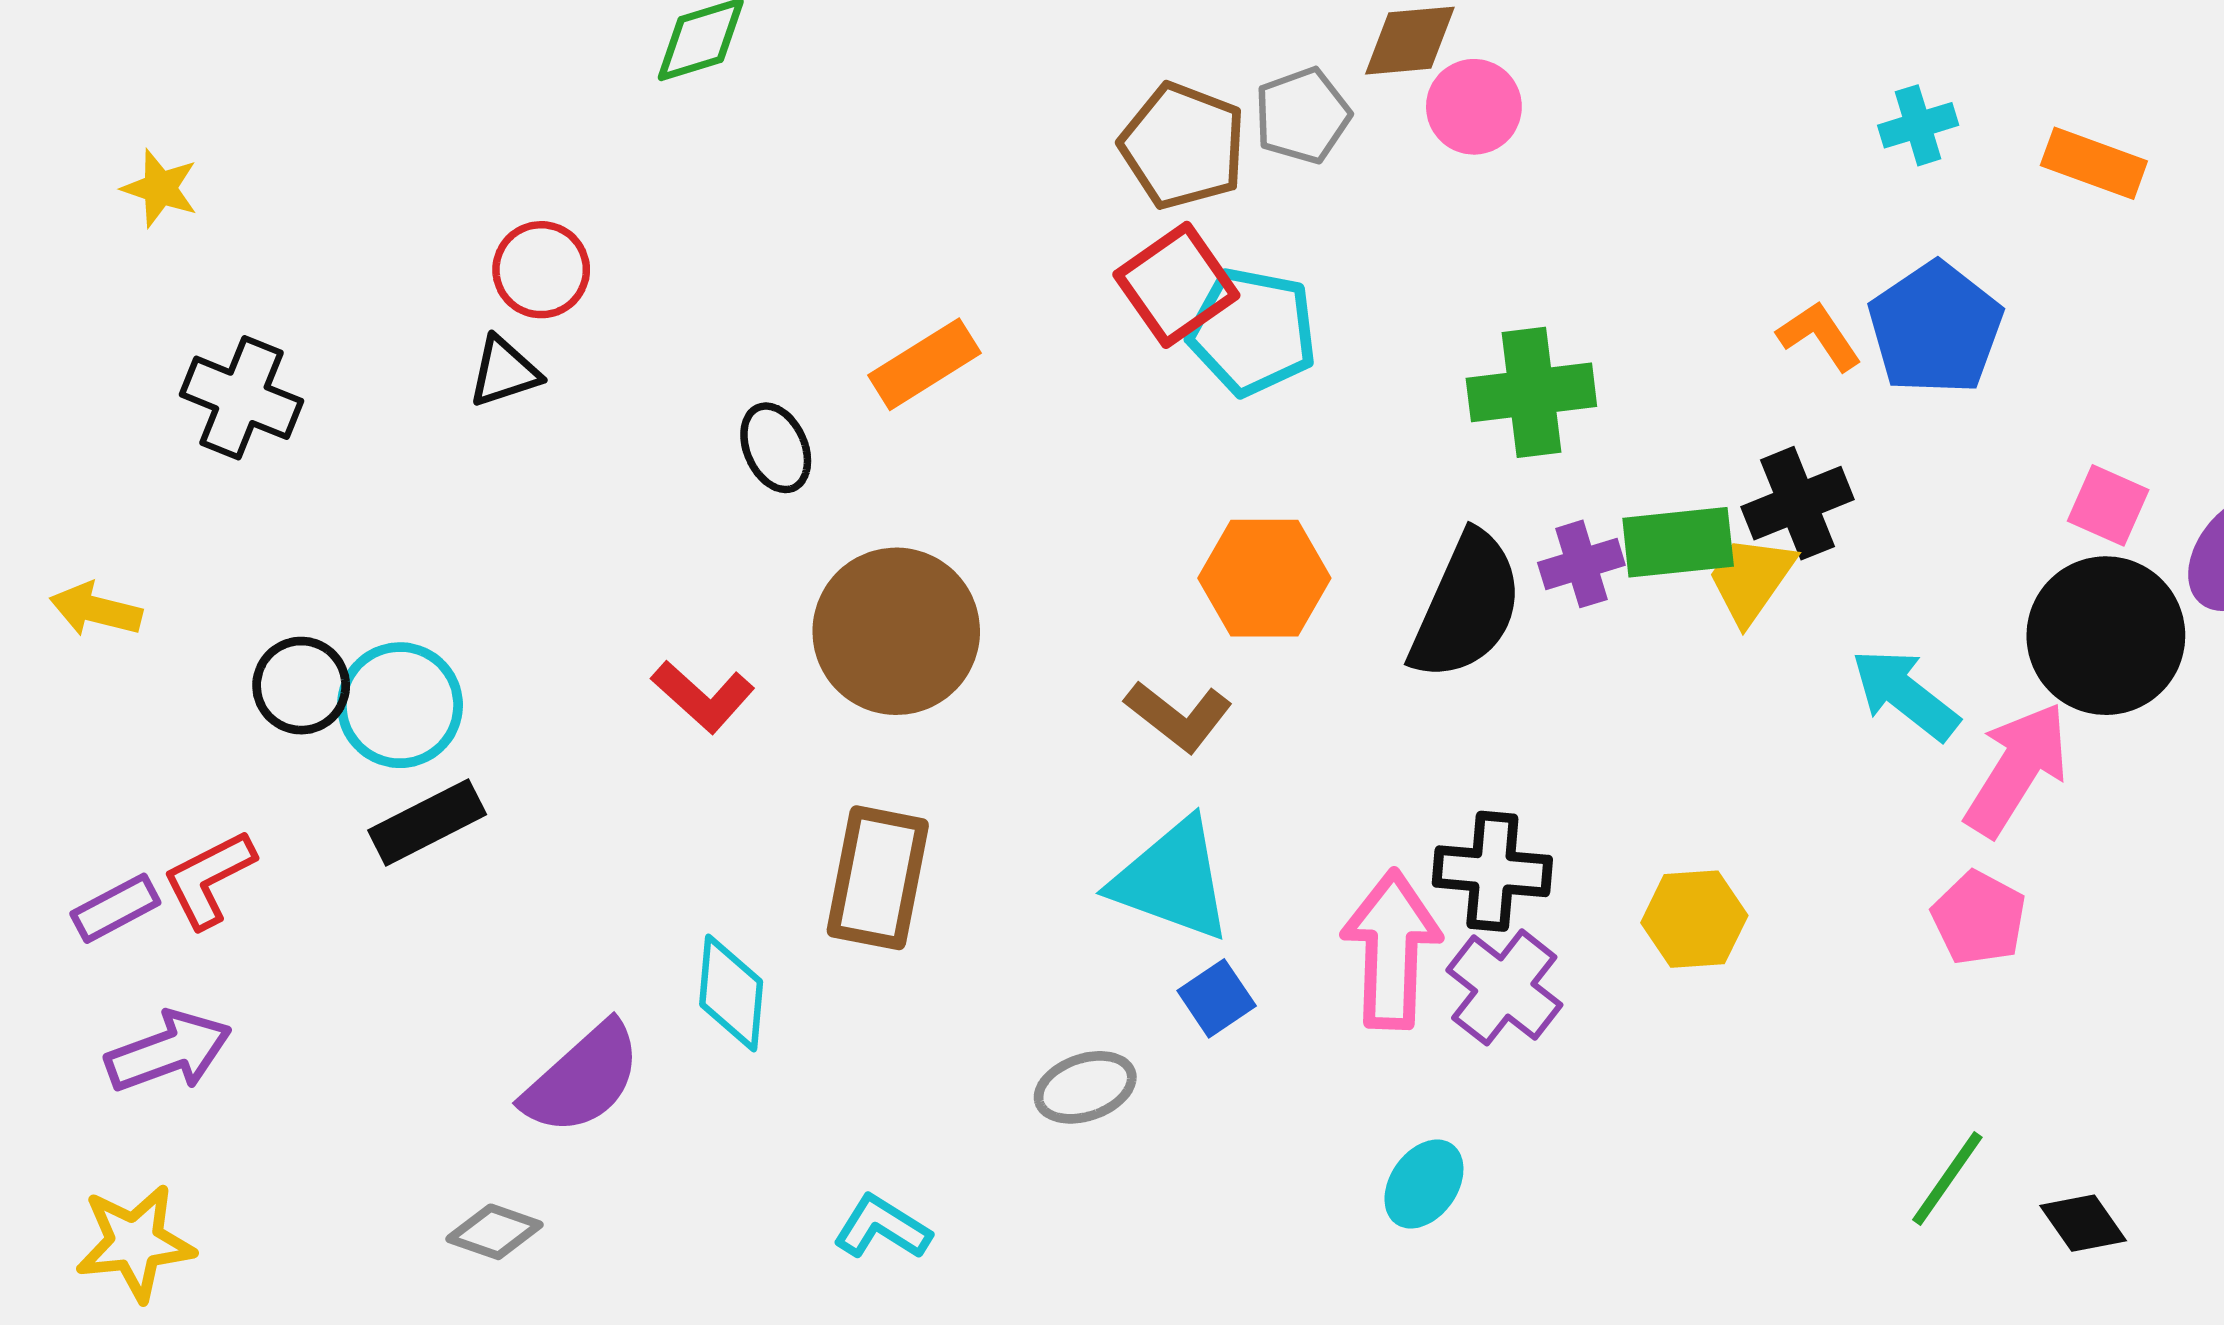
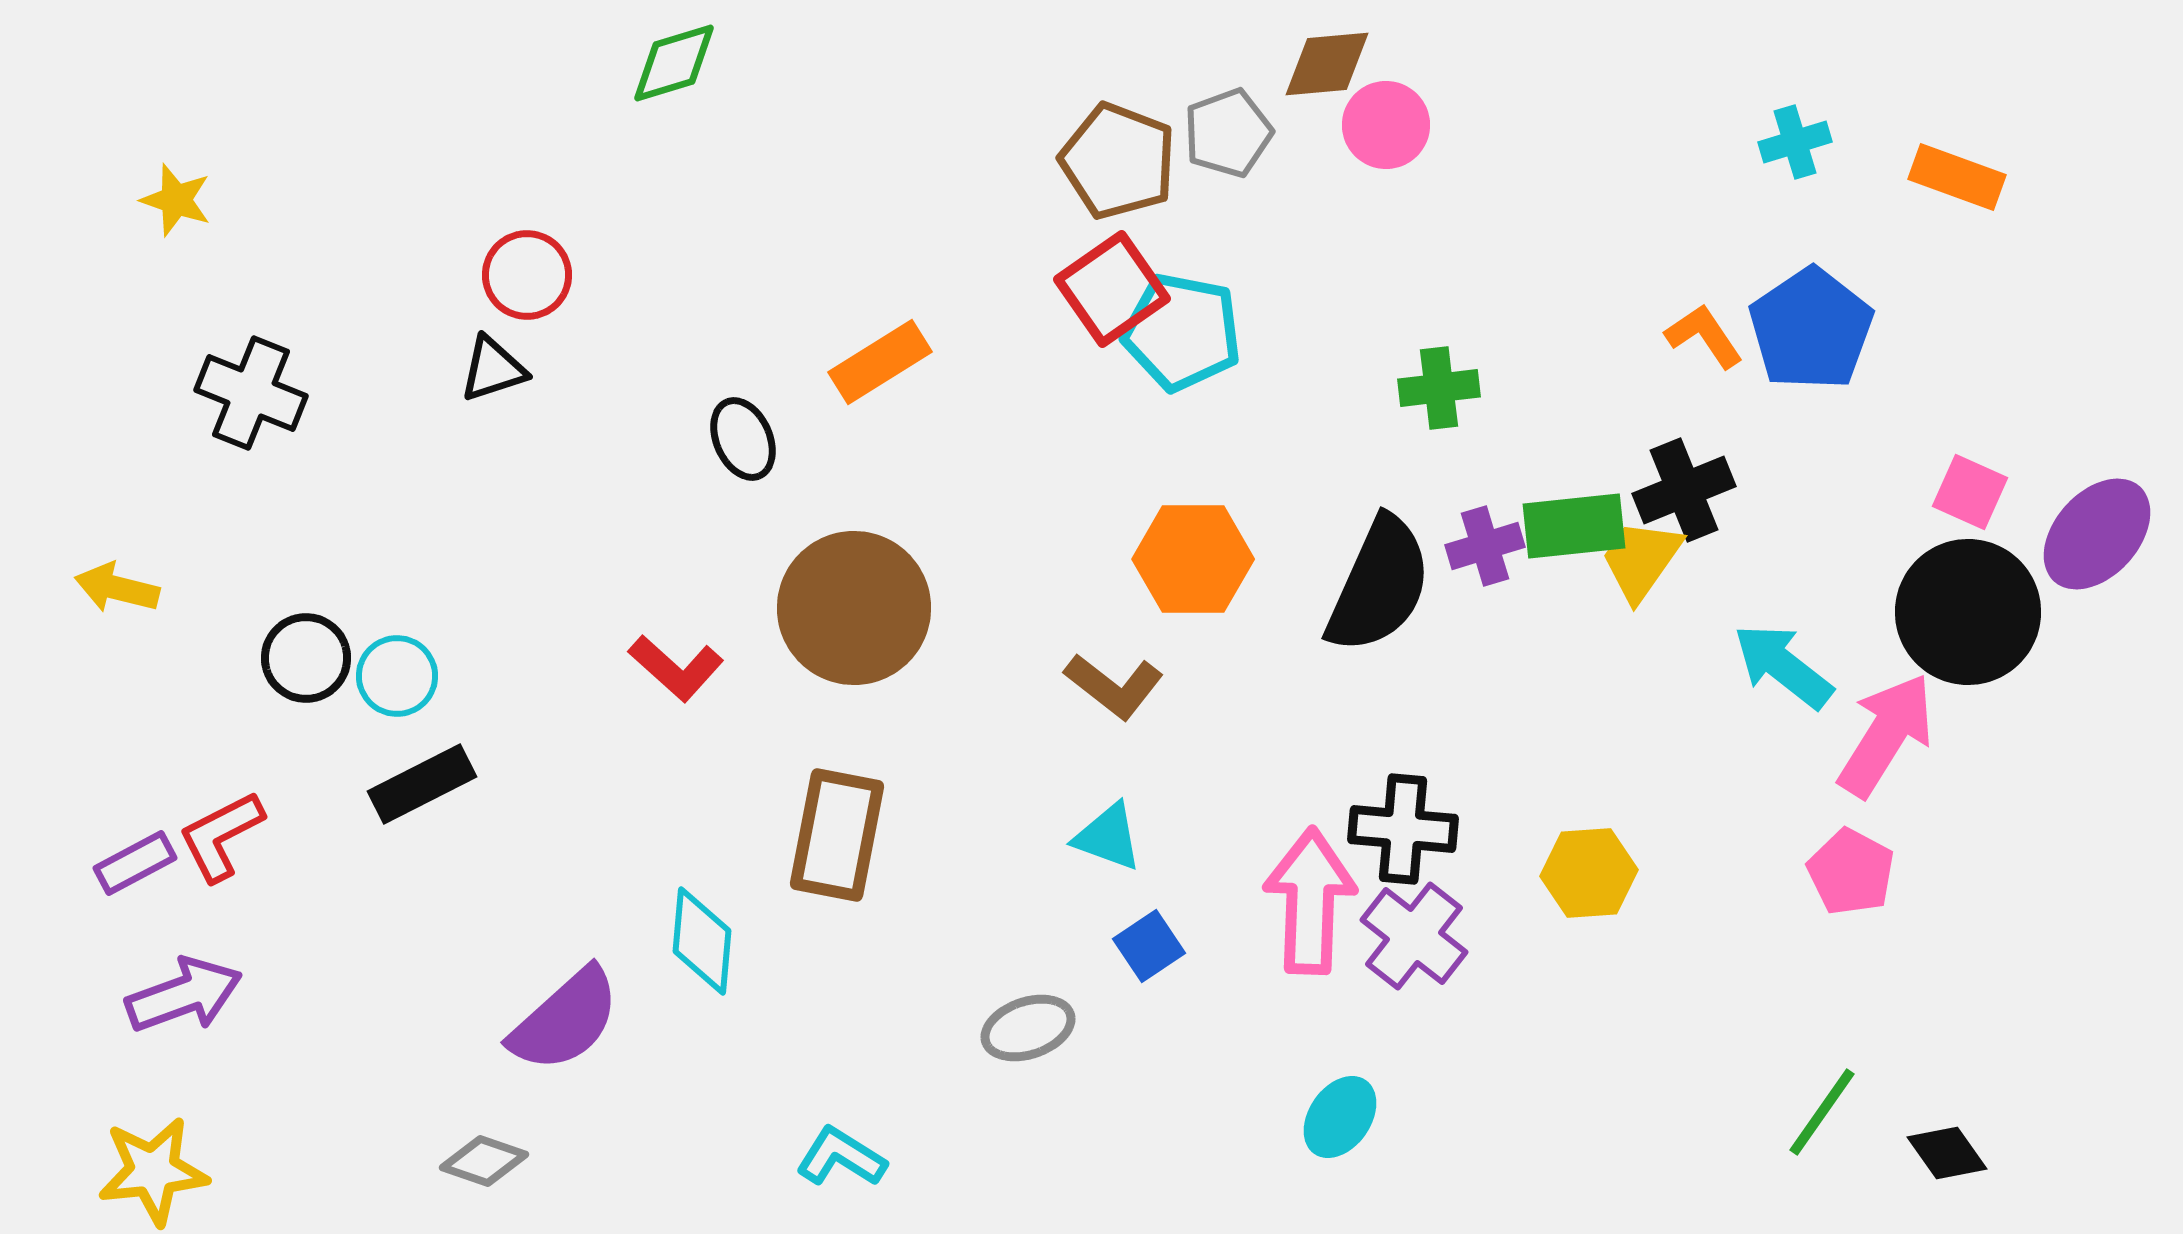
green cross: (1531, 392) -> (1439, 388), size x0.7
cyan circle: (400, 705) -> (397, 676), size x0.7
cyan triangle: (1172, 880) -> (1108, 837), size x0.6

